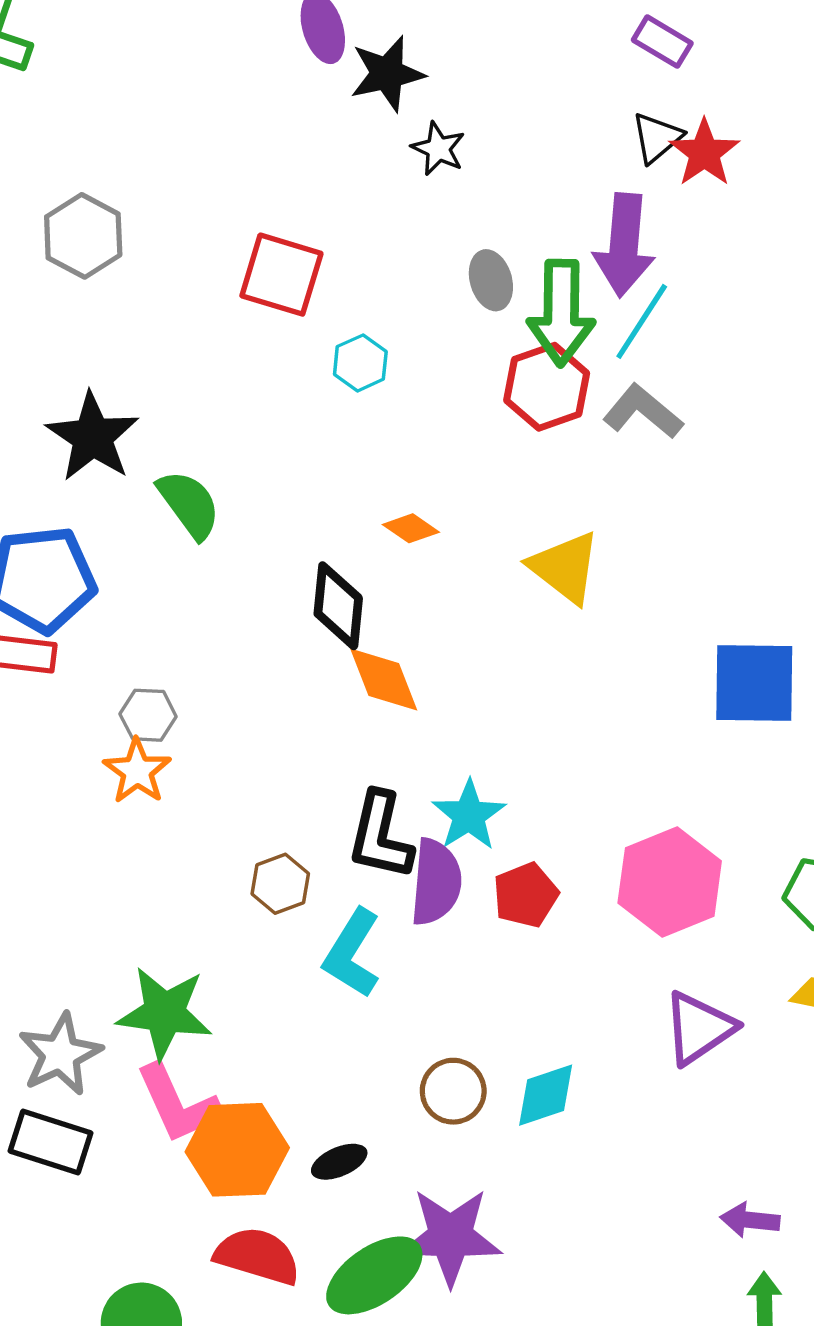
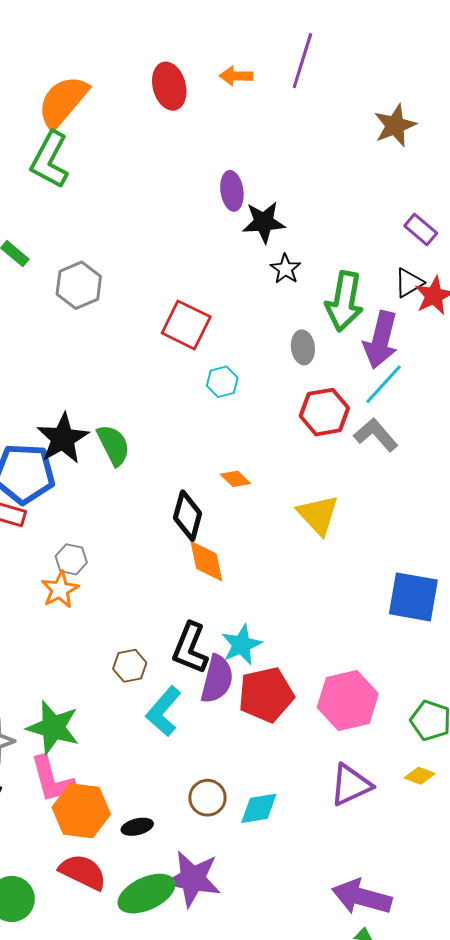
green arrow: (561, 313) -> (344, 301), moved
black star: (93, 437) -> (63, 438), moved
red pentagon: (526, 895) -> (266, 695), size x1.5
purple arrow: (750, 1220) -> (362, 897), size x1.8

